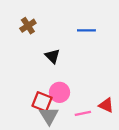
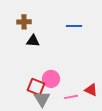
brown cross: (28, 26) -> (24, 22), turned 32
black triangle: (52, 56) -> (33, 41), moved, turned -40

